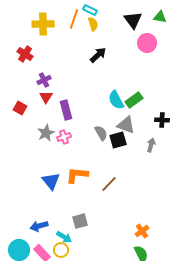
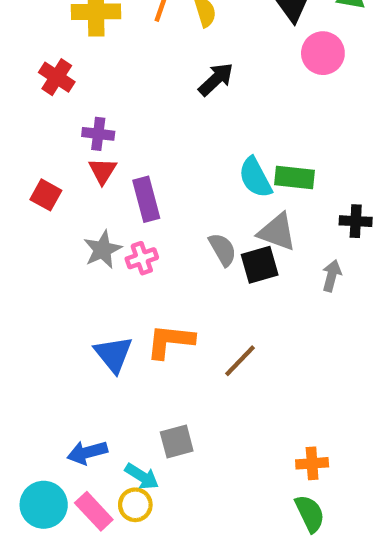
purple cross: (44, 80) -> (98, 134), turned 32
green rectangle: (134, 100) -> (295, 177), turned 42
orange cross: (142, 231) -> (312, 463), turned 32

